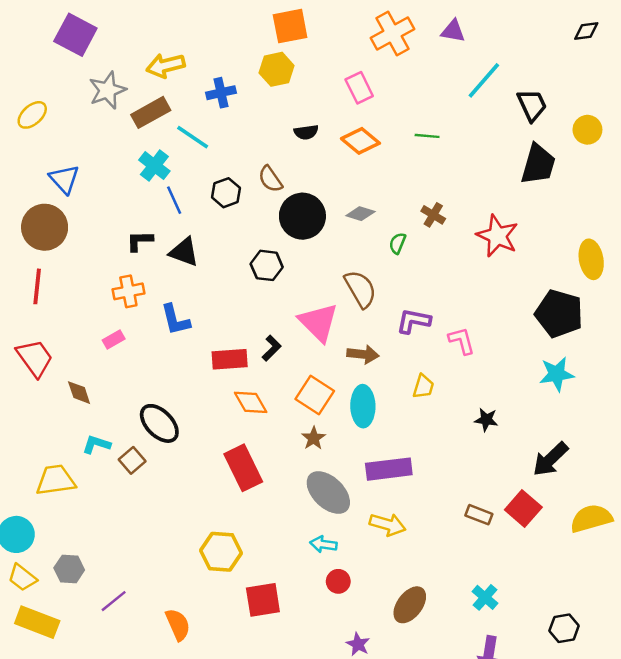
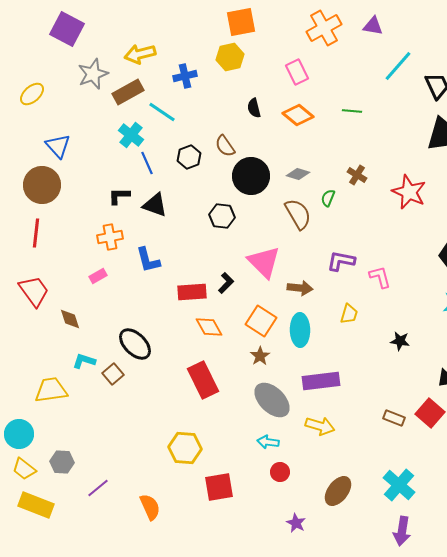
black semicircle: (306, 132) -> (254, 108), turned 84
brown semicircle: (360, 289) -> (298, 214), moved
cyan cross: (485, 597) -> (399, 485), size x1.5

